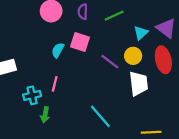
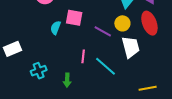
pink line: (55, 84) -> (83, 56), moved
green arrow: (45, 115) -> (67, 80), moved
cyan line: (100, 116) -> (106, 66), moved

